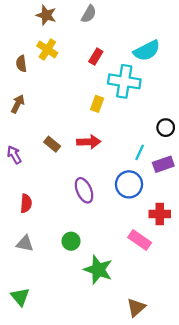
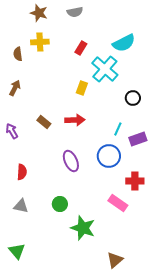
gray semicircle: (89, 14) -> (75, 12), turned 49
yellow cross: (47, 49) -> (40, 42), turned -36
cyan cross: (124, 81) -> (105, 69), turned 32
black circle: (166, 128) -> (133, 98), moved

